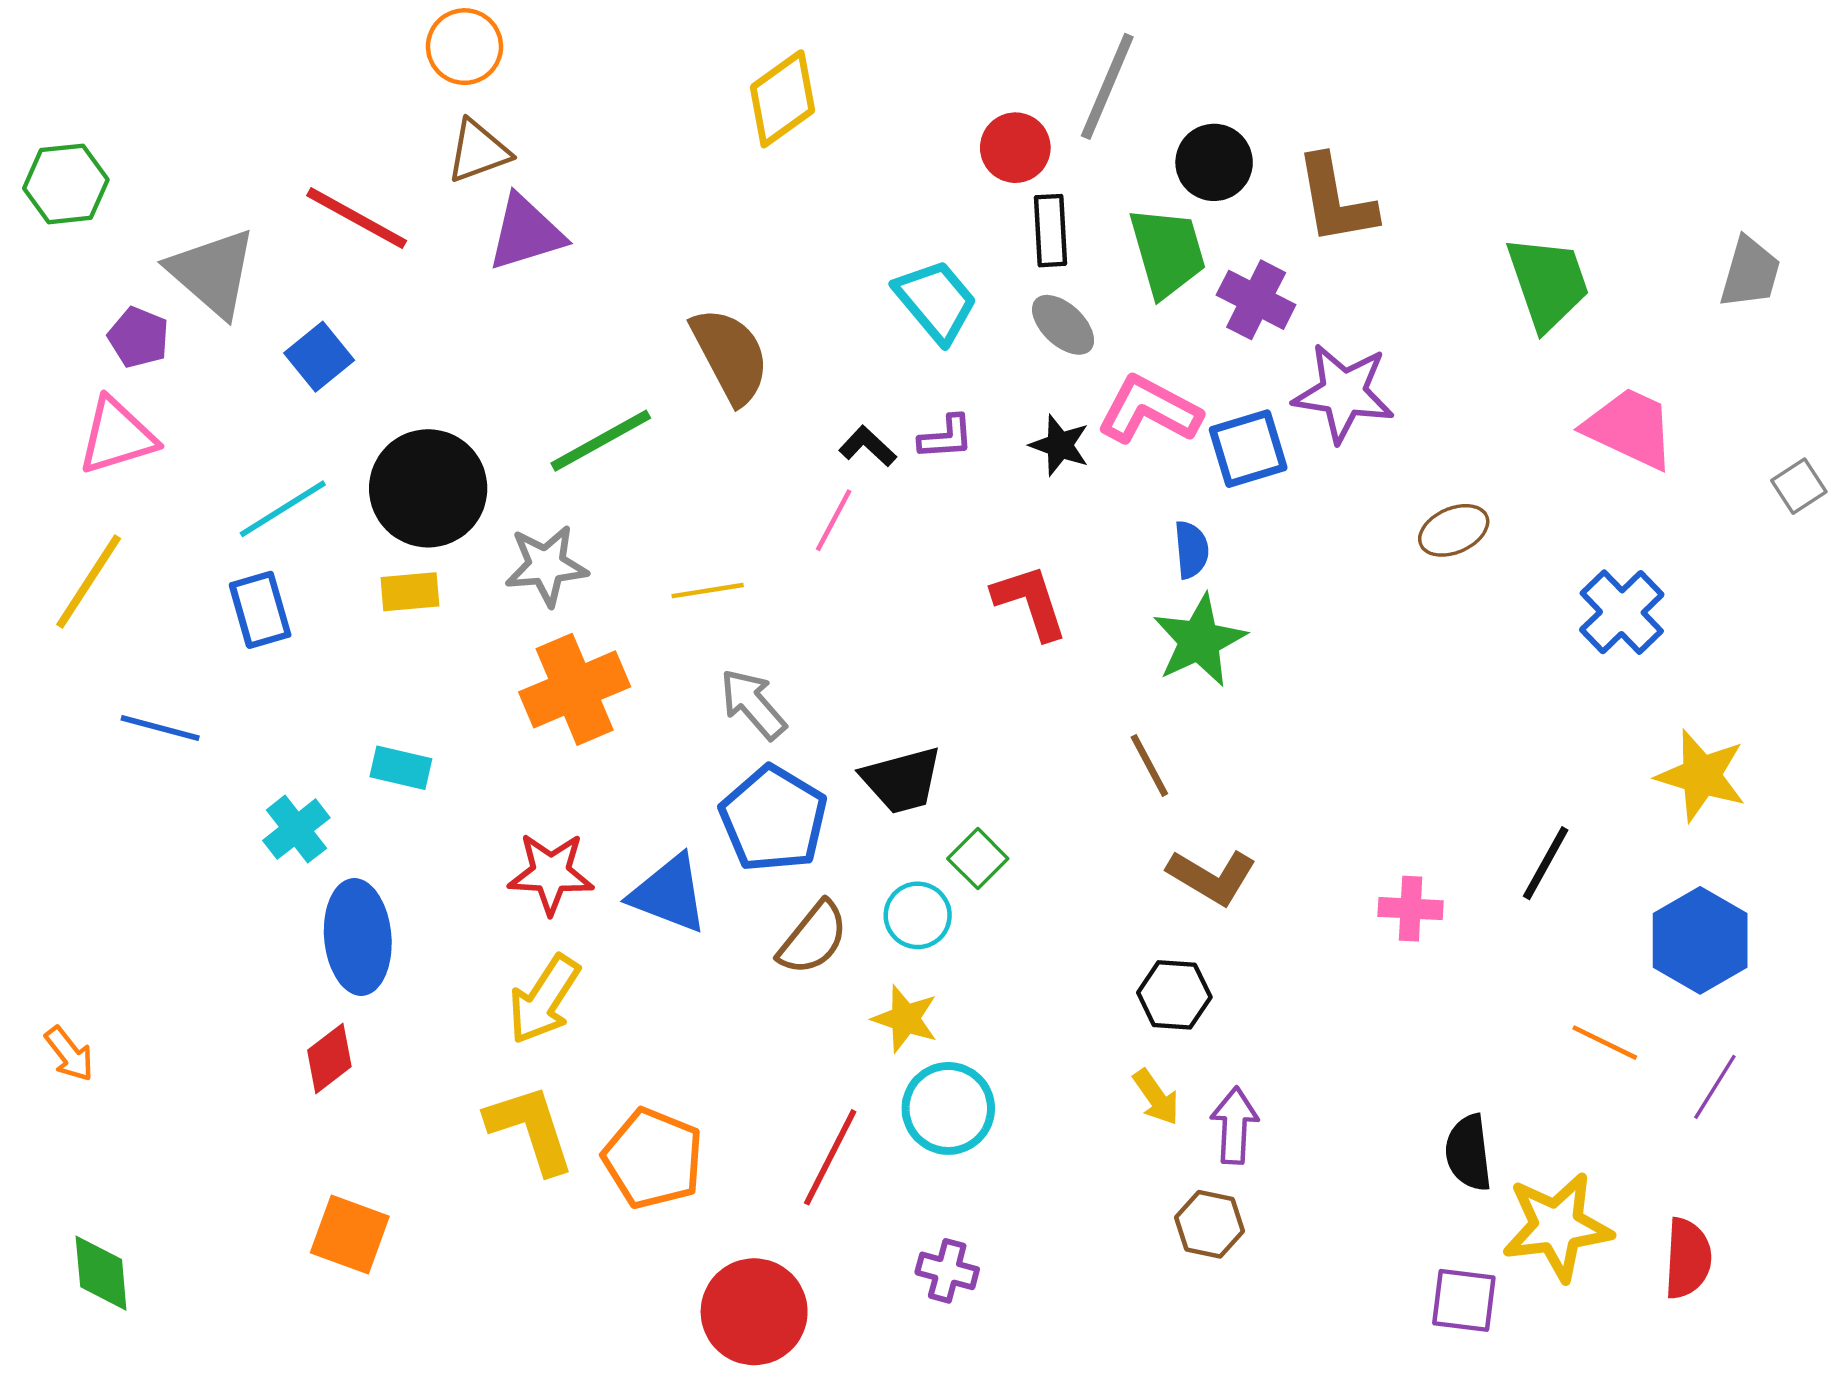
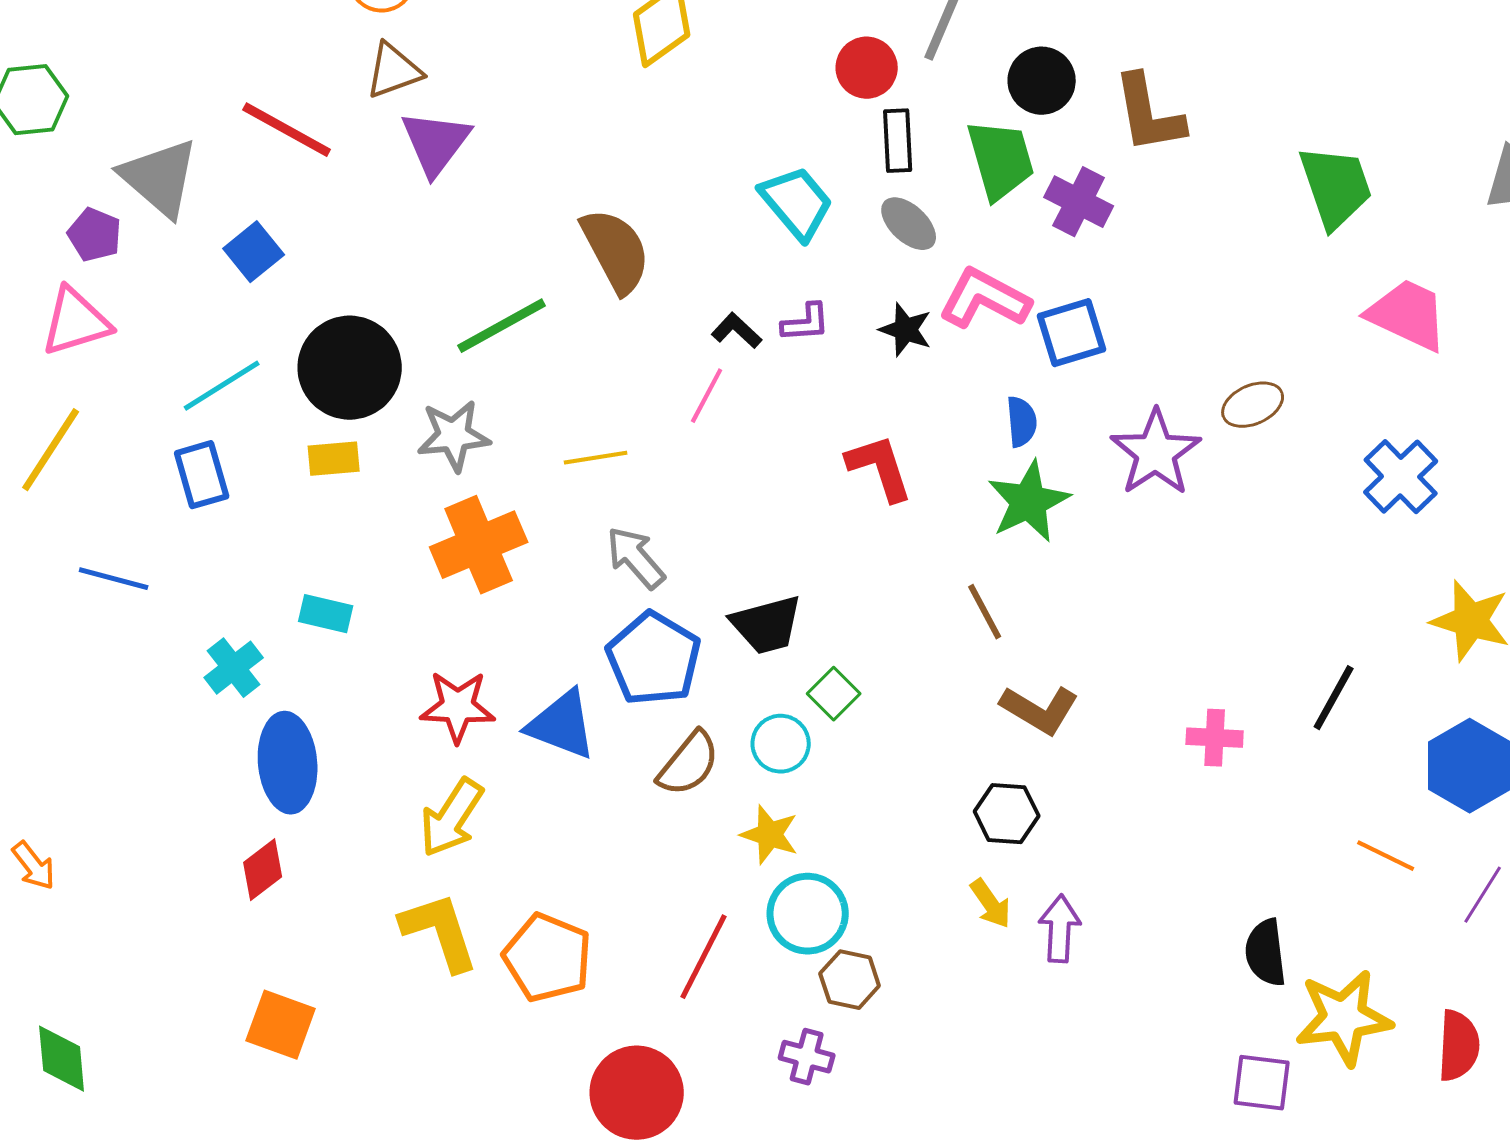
purple triangle: (526, 233) -> (436, 143), turned -36
purple star: (1344, 393) -> (1156, 453), moved, turned 30
brown hexagon: (1210, 1224) -> (850, 980), moved

